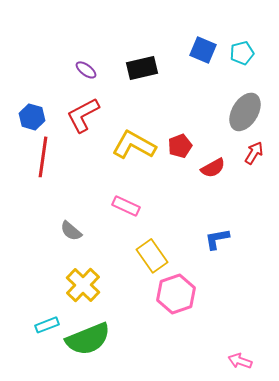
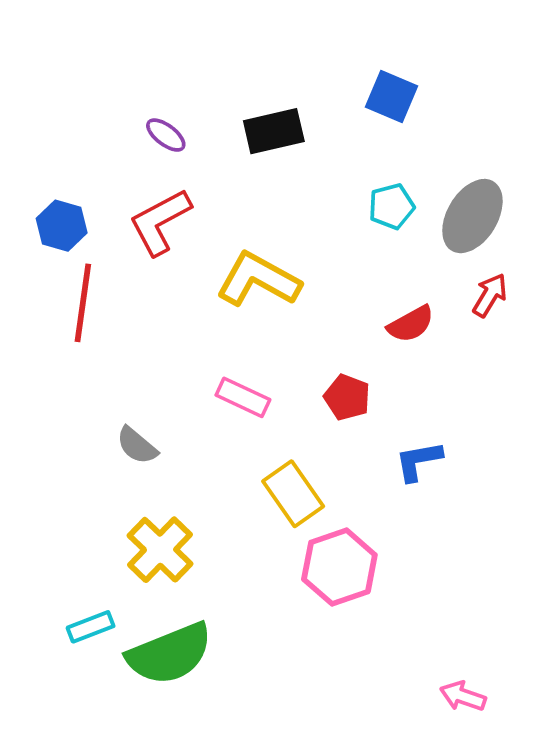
cyan pentagon: (242, 53) -> (391, 206), moved
red pentagon: (180, 146) -> (347, 397), moved, turned -30

